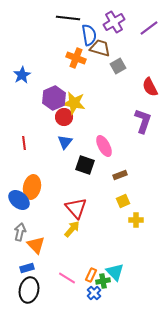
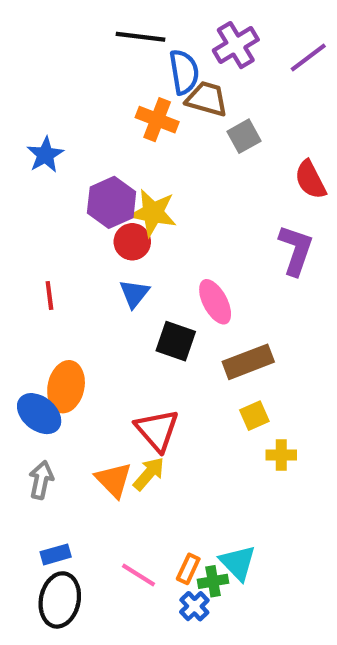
brown rectangle: (120, 175) -> (248, 362), size x1.6
orange triangle: (36, 245) -> (114, 480), moved

